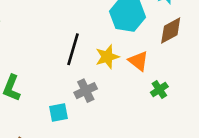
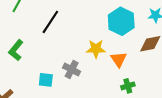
black line: (73, 49) -> (50, 22), moved
gray cross: (86, 91) -> (72, 70), turned 36

